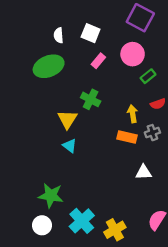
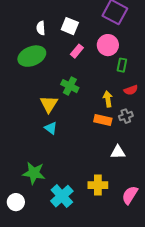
green rectangle: (148, 76) -> (122, 65), turned -40
white circle: (42, 225) -> (16, 202), moved
yellow cross: (115, 230) -> (98, 185), moved, turned 30

